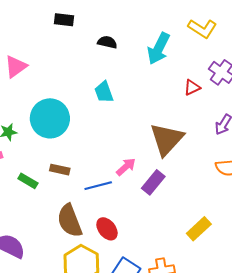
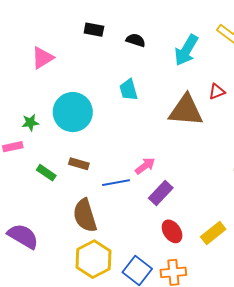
black rectangle: (64, 20) -> (94, 30), moved
brown triangle: (167, 139) -> (186, 110), moved, turned 48
purple rectangle: (153, 182) -> (161, 193), moved
red ellipse: (107, 229) -> (172, 231), moved

